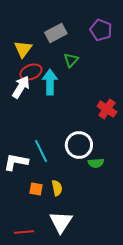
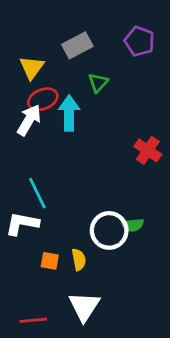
white circle: (79, 145) -> (109, 230), moved
cyan line: (41, 151) -> (37, 193), moved

